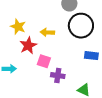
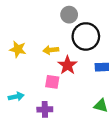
red star: (28, 45) -> (67, 65), moved
purple cross: (58, 76) -> (45, 109), moved

